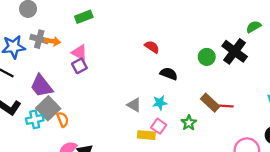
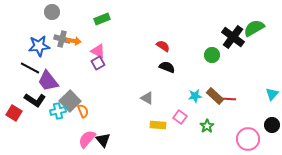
green semicircle: (254, 27) -> (254, 28), size x1.5
black cross: (235, 51) -> (233, 37), moved
black semicircle: (169, 74) -> (167, 67), moved
purple trapezoid: (41, 86) -> (48, 81), moved
cyan star: (160, 103) -> (195, 96), moved
green star: (189, 123) -> (207, 126), moved
pink square: (159, 126) -> (180, 117), moved

